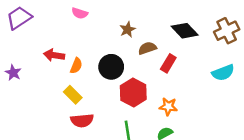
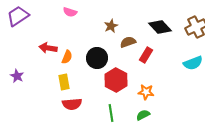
purple star: (13, 73) -> (17, 76), moved
yellow rectangle: (73, 95) -> (64, 82), turned 35

